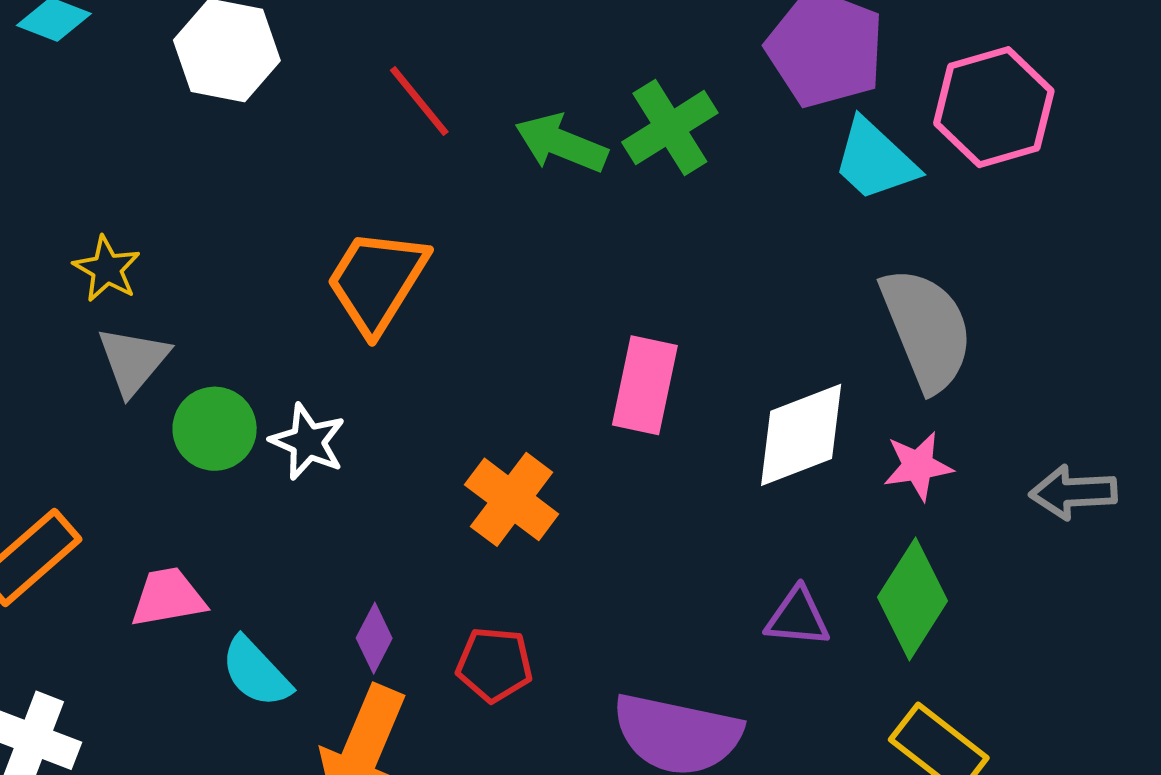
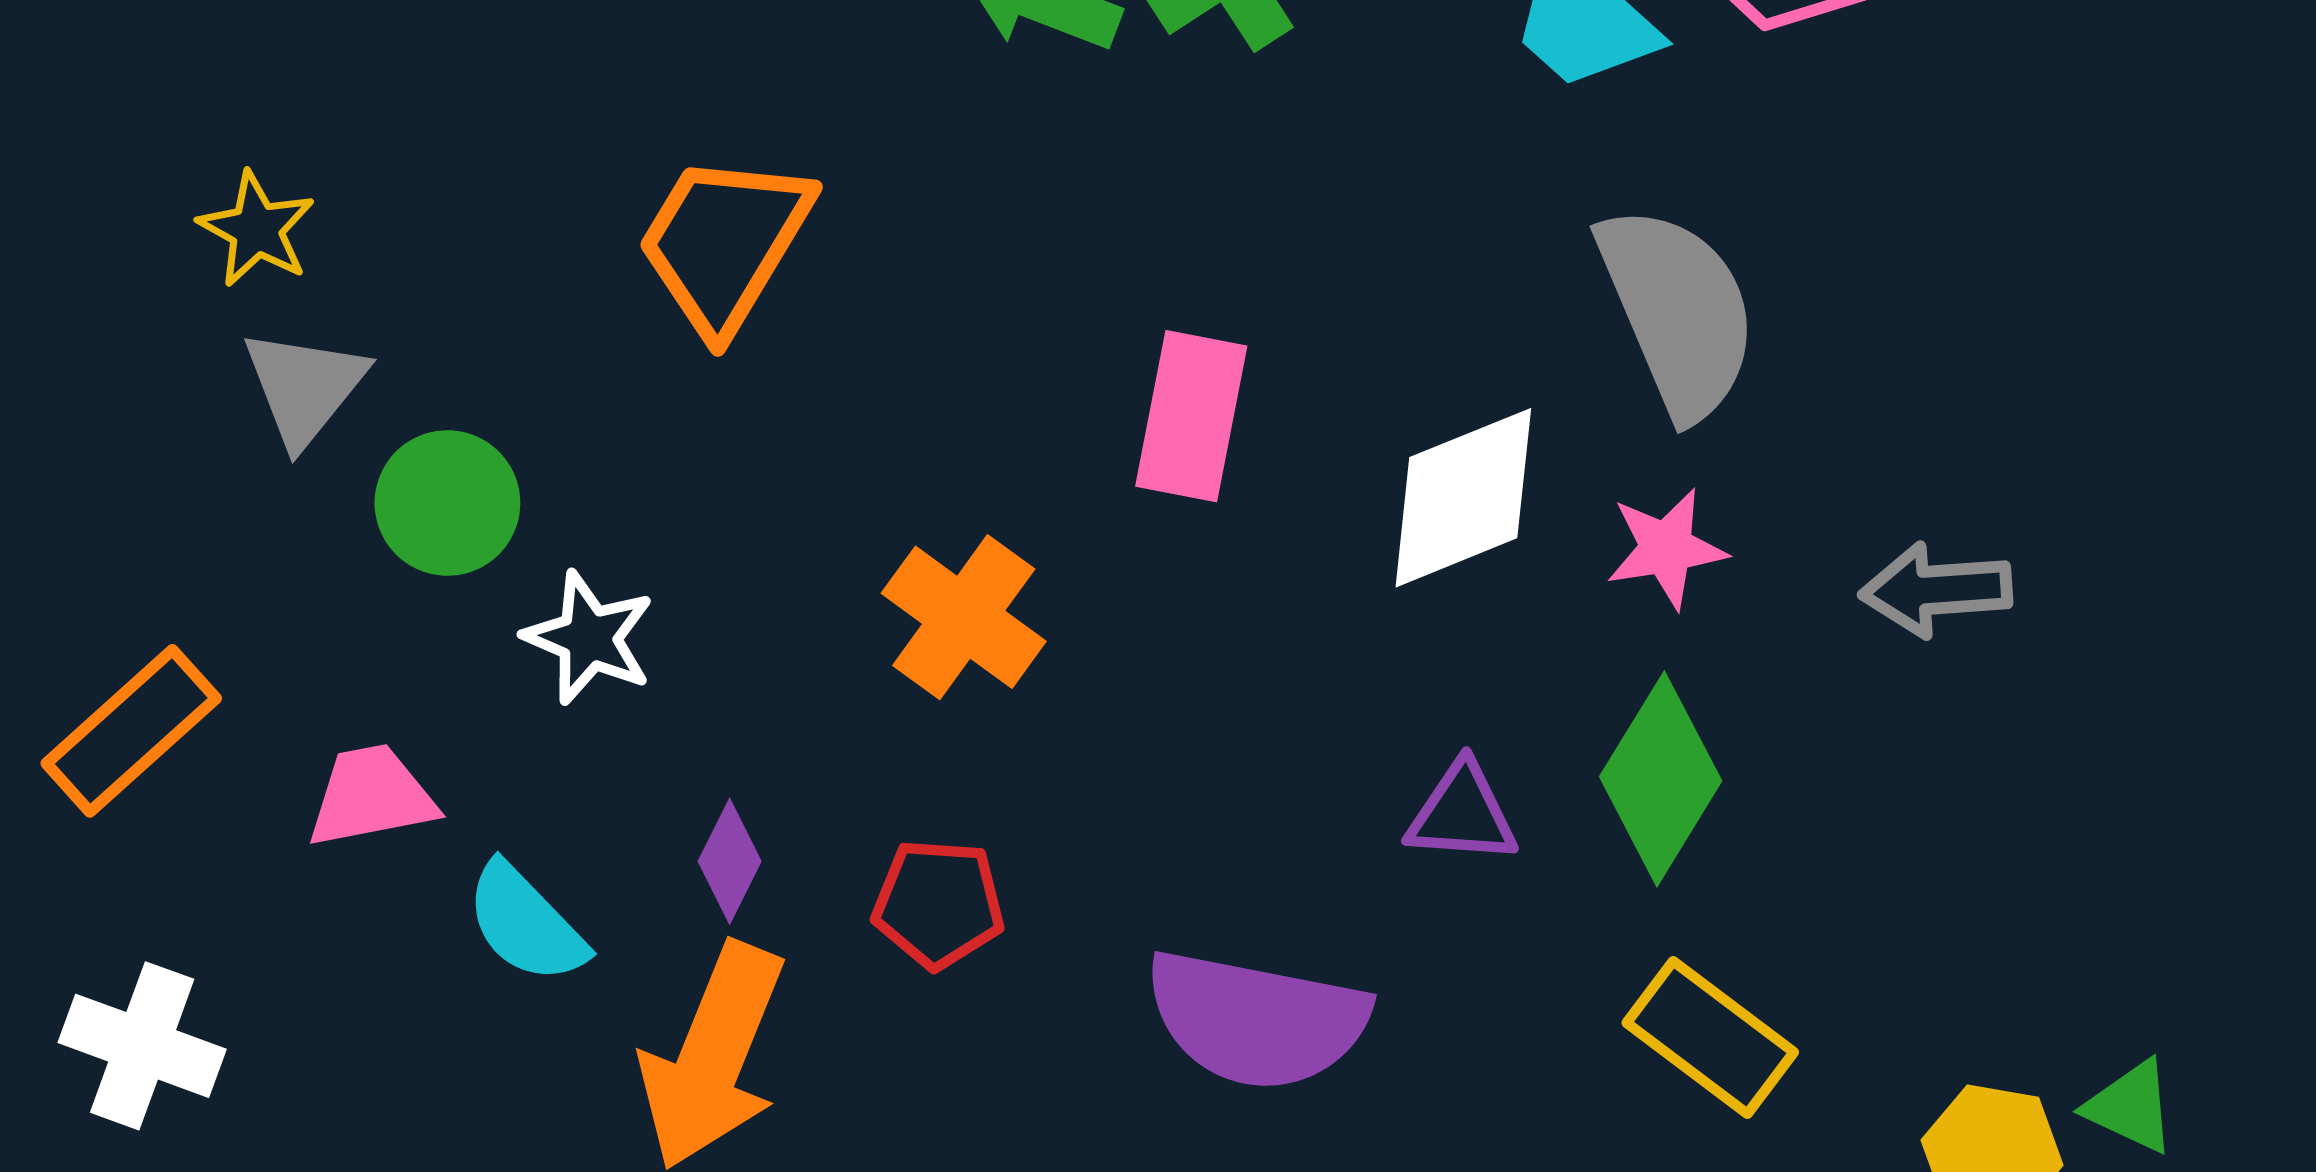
white star: (308, 442) -> (589, 638), moved

